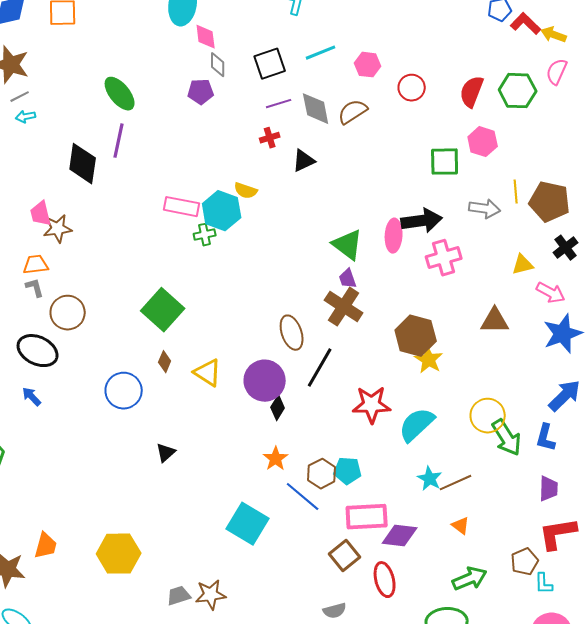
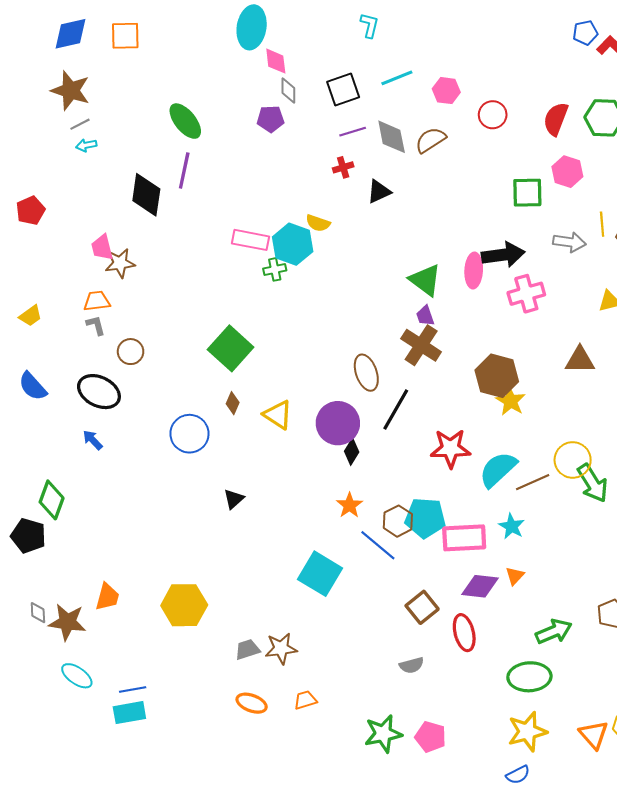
brown circle: (68, 313) -> (131, 352), size x0.7
cyan pentagon: (348, 471) -> (425, 518), size x1.4
brown line: (456, 483) -> (533, 482), moved
pink rectangle: (367, 517) -> (464, 538), moved
orange triangle: (461, 526) -> (515, 576), moved, turned 36

